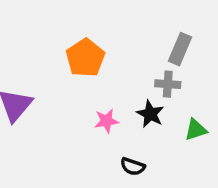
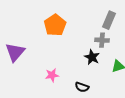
pink star: (106, 121) -> (52, 75), moved

